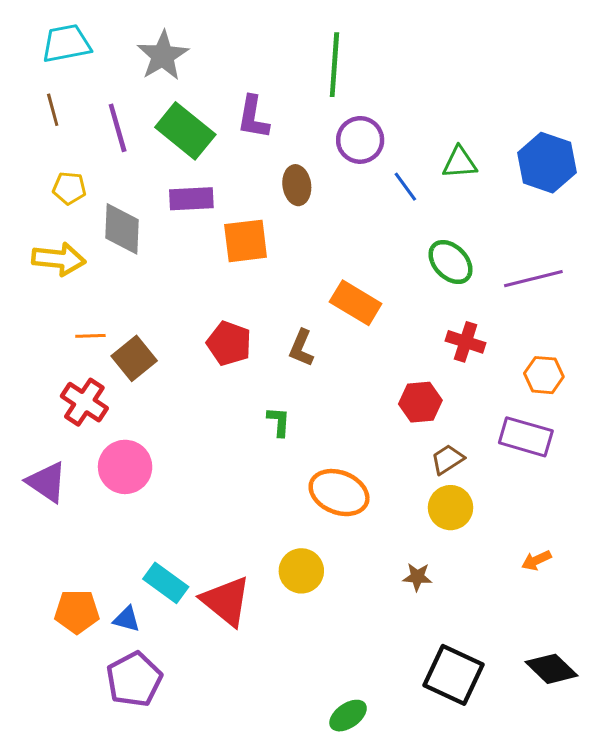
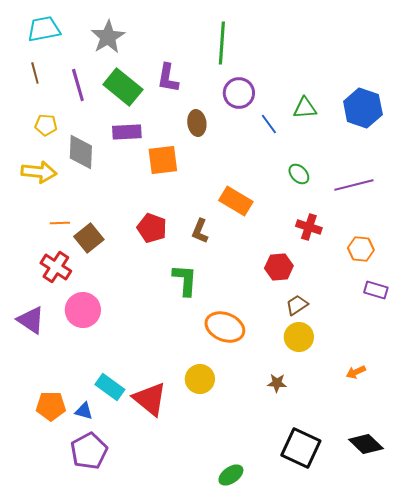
green ellipse: (451, 262) -> (299, 174), size x0.7
green L-shape: (279, 422) -> (185, 280), size x1.6
purple rectangle: (526, 437) -> (376, 290), moved, size x0.7

